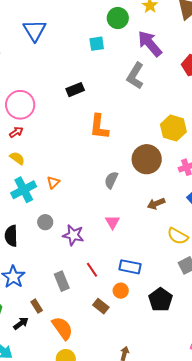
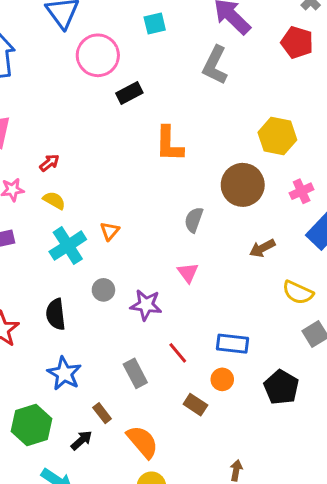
pink circle: (20, 105) -> (98, 55), moved
pink triangle: (112, 222) -> (188, 273), moved

